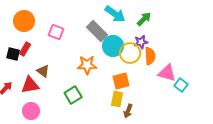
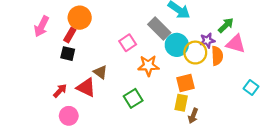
green arrow: (144, 19) -> (226, 25), moved
pink square: (56, 32) -> (128, 43), moved, turned 35
red rectangle: (25, 49) -> (70, 35), moved
pink triangle: (167, 73) -> (236, 44), moved
red triangle: (30, 85) -> (86, 87), turned 36
pink circle: (31, 111) -> (69, 116), moved

